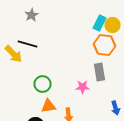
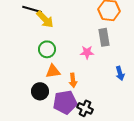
yellow arrow: (14, 54) -> (45, 19), moved

